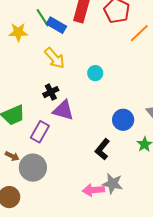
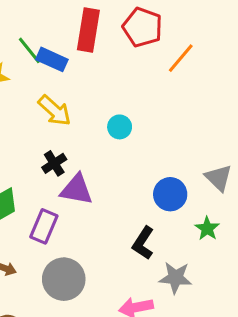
gray circle: (33, 168) -> (64, 279), moved
gray star: (113, 184) -> (175, 278), moved

